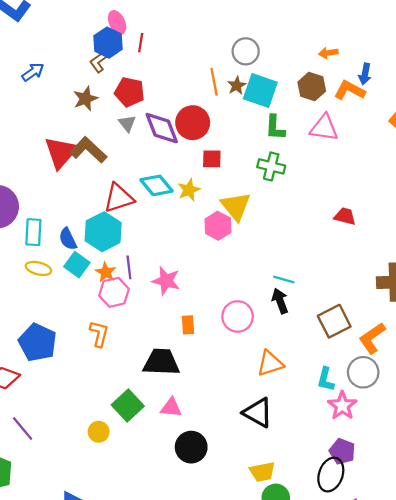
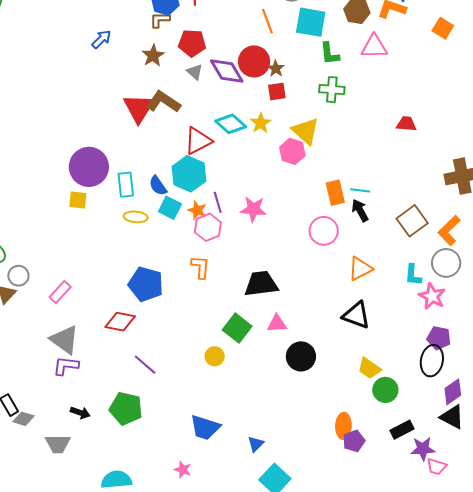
brown L-shape: (99, 61) -> (160, 20), turned 45
brown star: (237, 86) -> (276, 69), moved
orange rectangle: (188, 325) -> (335, 193), moved, size x1.4
yellow trapezoid: (262, 472) -> (369, 368), turned 55

